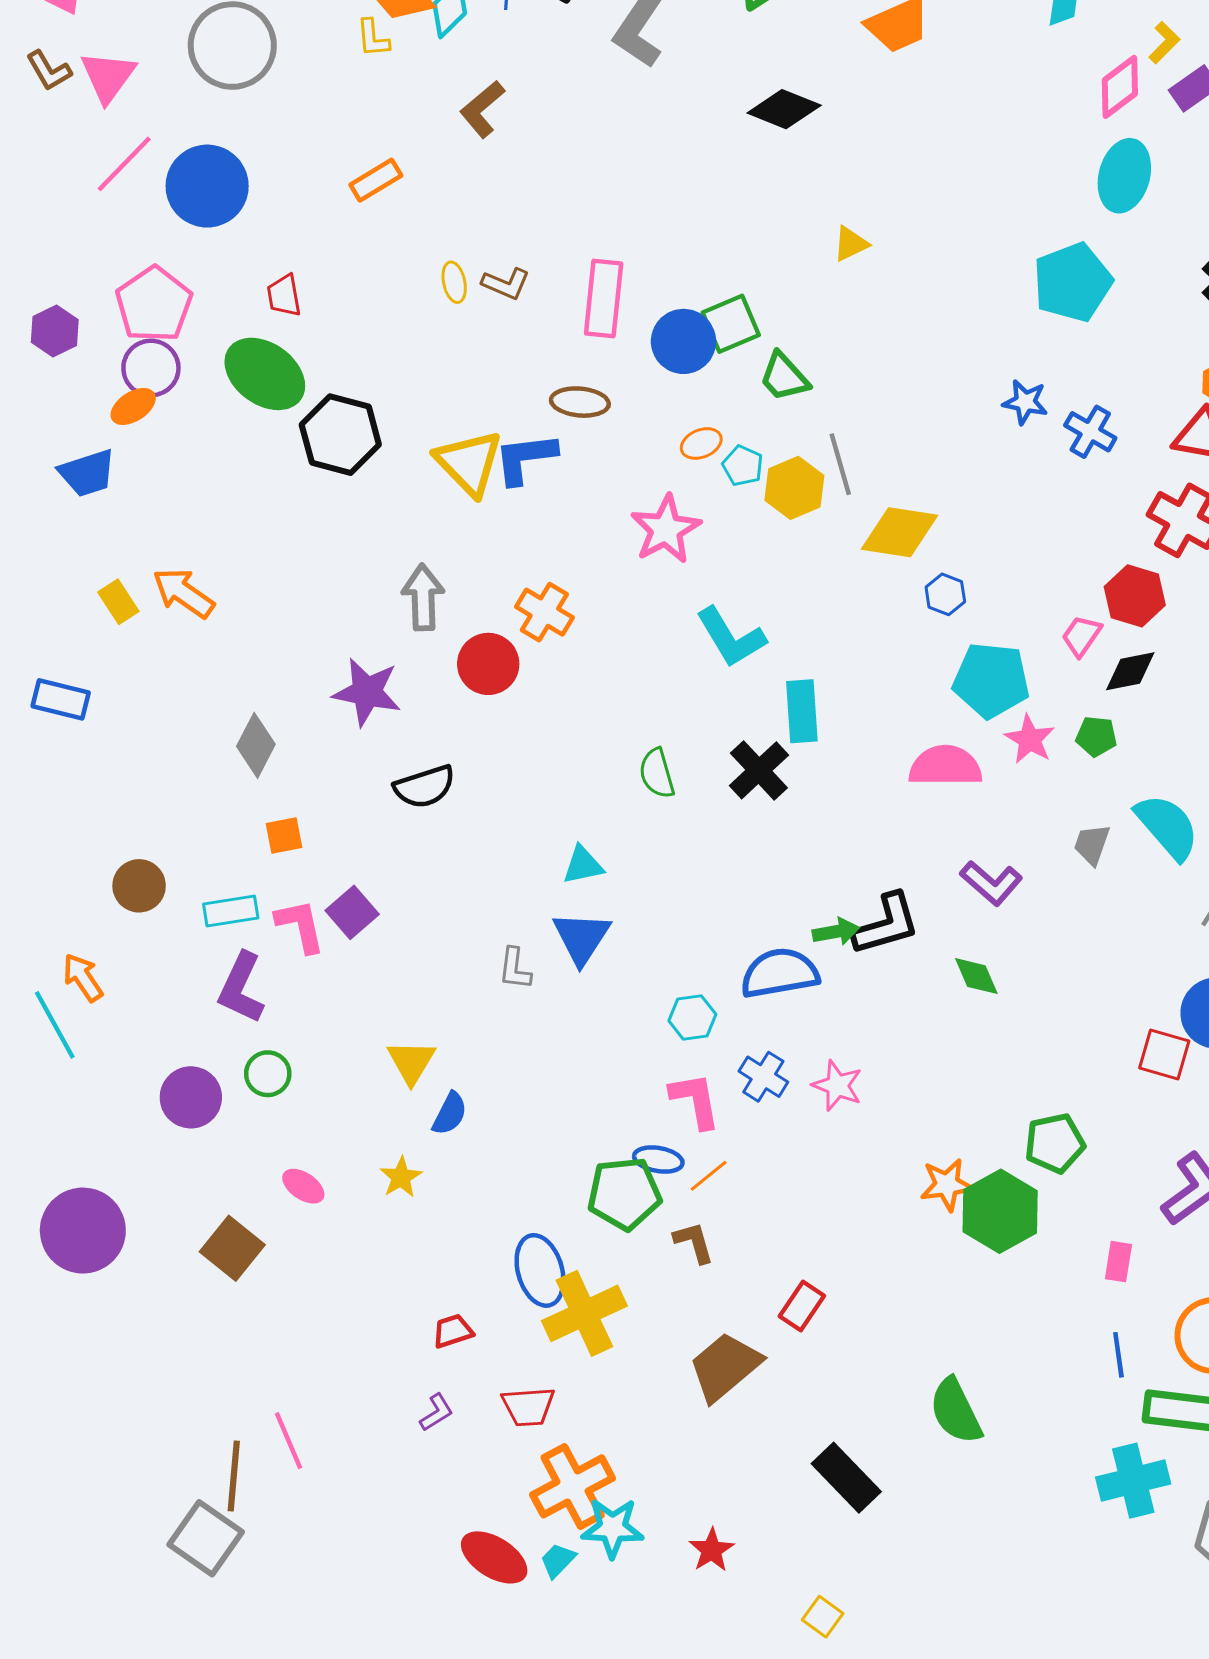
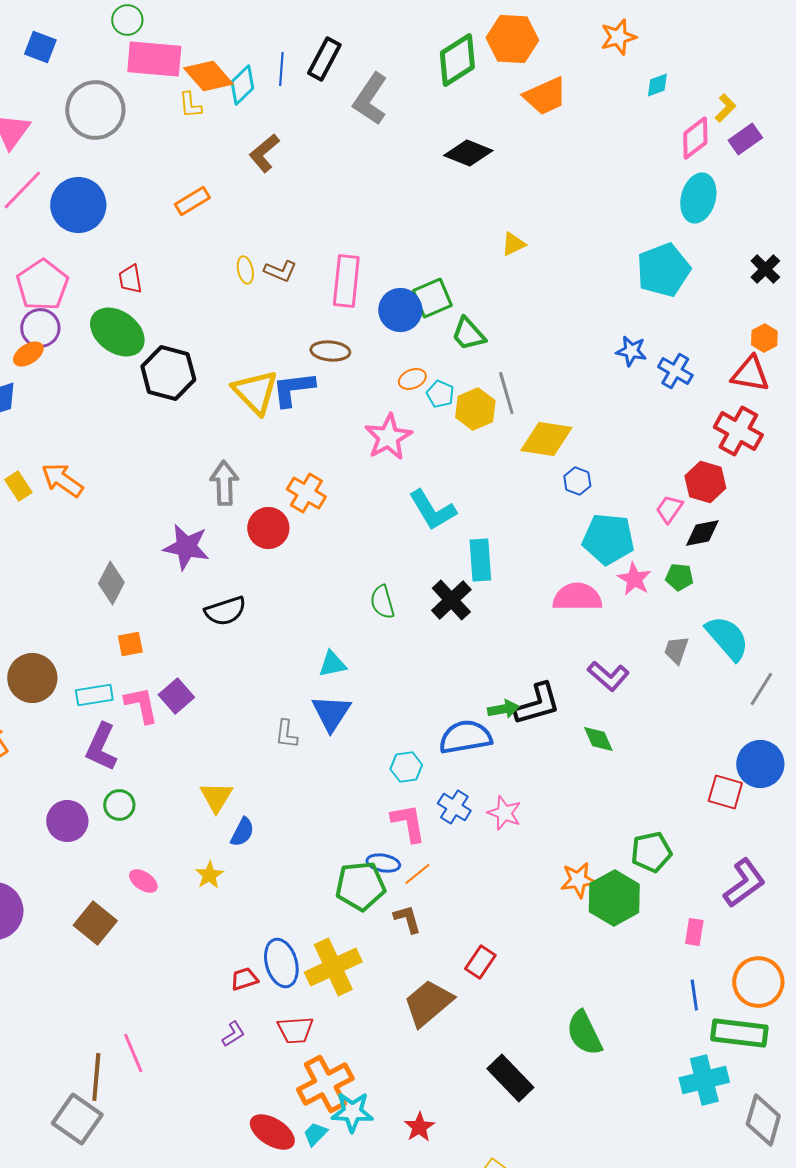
brown circle: (139, 886) -> (32, 678), size x1.4
blue ellipse: (540, 1270) -> (281, 963), moved

